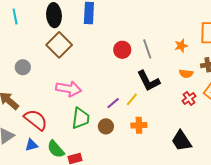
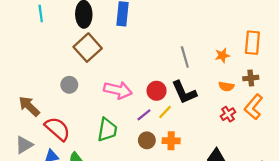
red circle: (122, 50) -> (157, 91), moved
gray circle: (23, 67) -> (69, 85), moved
pink arrow: (69, 89) -> (118, 90), moved
brown circle: (106, 126) -> (147, 140), moved

